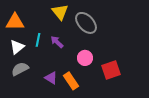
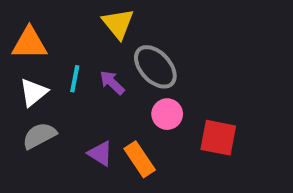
gray ellipse: (86, 23) -> (155, 67), moved
red square: (111, 70) -> (218, 138), turned 30

